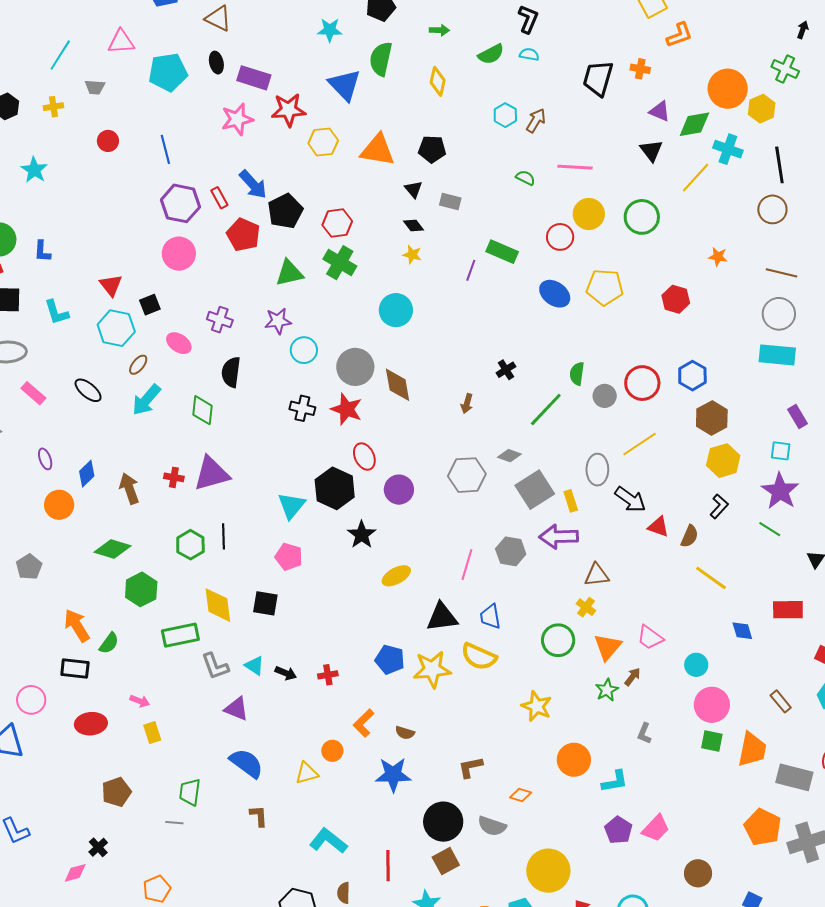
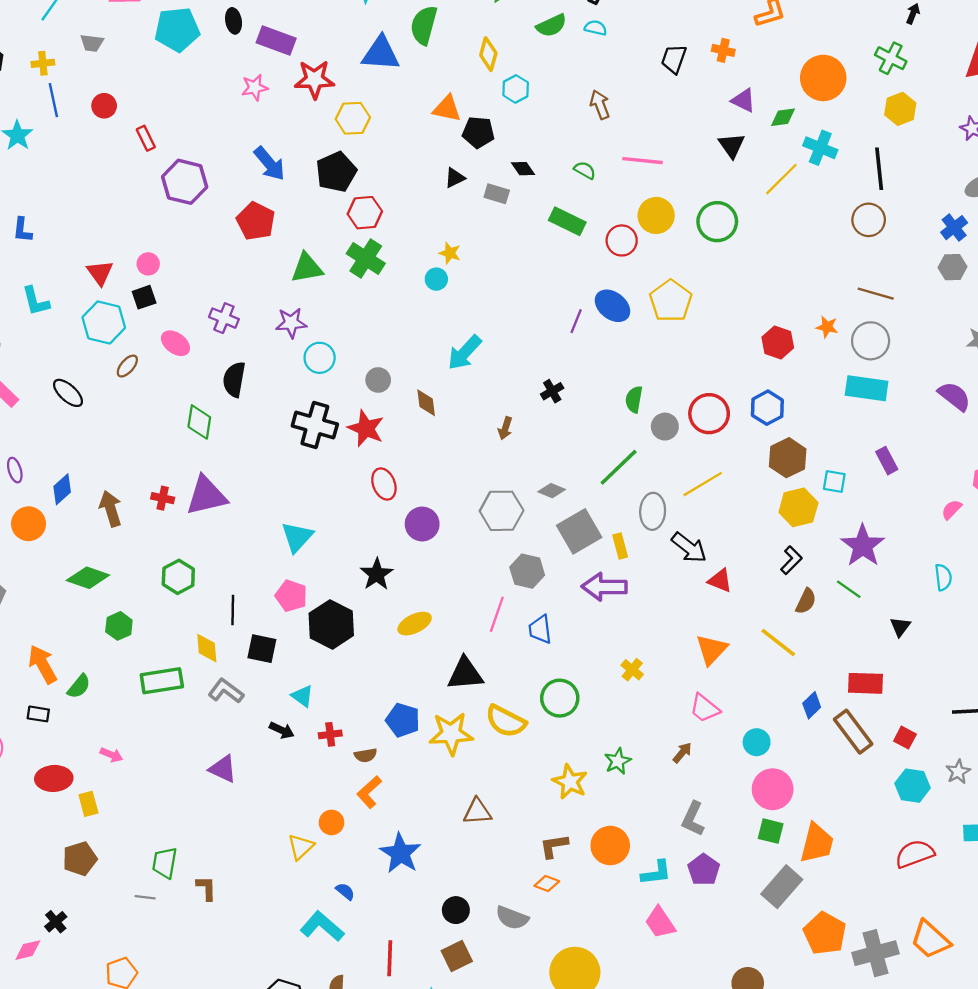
black trapezoid: (598, 78) -> (674, 59), size x0.7
blue triangle: (345, 85) -> (381, 54), turned -45
yellow hexagon: (762, 109) -> (900, 109), moved
cyan hexagon: (505, 115) -> (516, 89), moved
pink star: (237, 119) -> (255, 87), size x0.7
brown arrow: (536, 121) -> (600, 105), turned -55
green diamond: (694, 124) -> (783, 117), size x0.7
blue line: (165, 149) -> (53, 100), moved
orange triangle: (378, 150) -> (447, 109), moved, size x0.7
black triangle: (413, 189) -> (455, 178), turned 42
red rectangle: (219, 198) -> (146, 138), moved
black pentagon: (285, 211) -> (336, 172), moved
black diamond: (413, 226) -> (523, 169), moved
green rectangle: (502, 252) -> (567, 221), moved
pink circle: (179, 254) -> (148, 264), moved, size x0.6
orange star: (718, 257) -> (827, 327), moved
purple line: (471, 270) -> (576, 321), moved
yellow pentagon: (605, 287) -> (671, 301), turned 30
red hexagon: (676, 299) -> (778, 343), moved
cyan circle: (396, 310) -> (436, 279), moved, size x0.6
gray circle: (355, 367) -> (378, 380), size x0.6
brown diamond: (398, 385) -> (426, 403), size x0.7
cyan arrow: (146, 400) -> (465, 353), moved
black cross: (302, 408) -> (315, 425), size x1.5
green line: (546, 409) -> (619, 467), moved
cyan square: (781, 451) -> (834, 481), moved
black hexagon: (335, 488) -> (331, 624), moved
black line: (224, 536) -> (233, 610), moved
brown semicircle: (690, 536) -> (806, 601), moved
gray hexagon: (511, 551) -> (527, 571), moved
brown triangle: (597, 575) -> (477, 812), moved
green hexagon: (141, 589) -> (119, 626), size x0.7
yellow diamond: (218, 605) -> (207, 648), size x0.7
blue trapezoid: (490, 617) -> (540, 629), moved
blue diamond: (742, 631) -> (812, 705), turned 60
green circle: (558, 640) -> (560, 698), moved
orange triangle: (608, 647) -> (712, 650), moved
gray L-shape: (215, 666) -> (226, 691), moved, turned 144
cyan triangle: (254, 666) -> (302, 696), moved
black rectangle: (75, 669) -> (38, 714), size x0.7
green star: (607, 690) -> (618, 761), moved
brown rectangle: (781, 701) -> (853, 732), moved, size x1.6
yellow rectangle: (152, 733) -> (88, 804), moved
brown semicircle: (405, 733) -> (366, 755), moved, turned -30
gray L-shape: (644, 733) -> (693, 819), size x1.4
blue semicircle: (246, 763) -> (345, 891), moved, size x0.5
brown L-shape: (470, 767) -> (554, 846), moved
yellow triangle: (307, 773) -> (301, 847), turned -30
blue star: (393, 775) -> (400, 853), turned 30
gray rectangle: (794, 777) -> (782, 887), moved, turned -66
brown L-shape: (259, 816) -> (206, 888), moved
black circle: (443, 822) -> (456, 910), size x0.6
pink trapezoid: (656, 828) -> (660, 923), moved, turned 100
purple pentagon: (618, 830) -> (704, 870), moved

